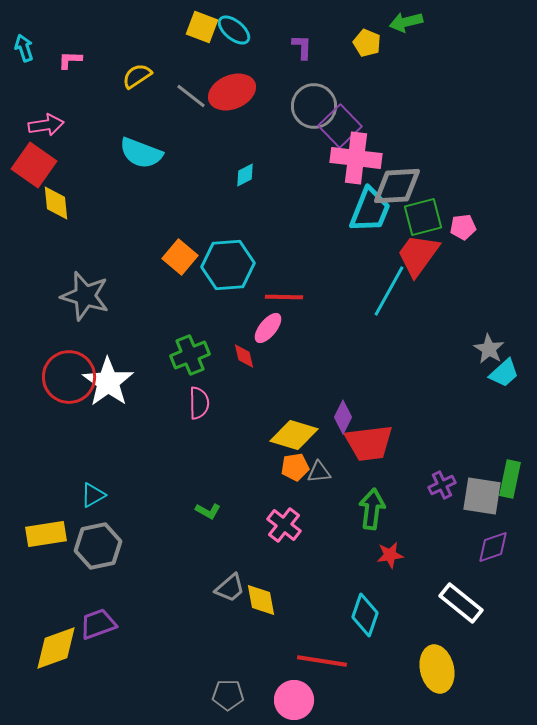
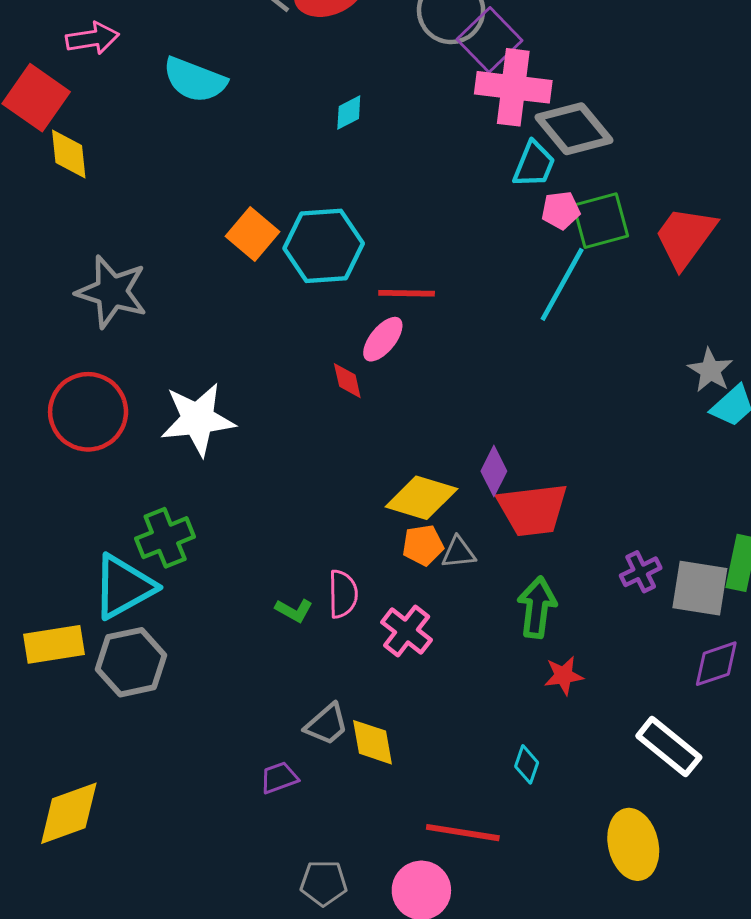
pink arrow: (46, 125) -> (92, 38), moved
gray diamond: (397, 186) -> (574, 129), turned 54
cyan trapezoid: (370, 210) -> (534, 164), size x0.7
green square: (423, 217) -> (601, 221), moved
pink pentagon: (463, 227) -> (561, 210), moved
red trapezoid: (418, 255) -> (685, 237), moved
green cross: (190, 355) -> (165, 538), moved
white star: (108, 382) -> (198, 419), moved, turned 30
pink semicircle: (199, 403) -> (343, 594), moved
cyan triangle: (93, 495) -> (124, 587), size x1.8
cyan diamond: (365, 615) -> (527, 764), size x0.6
purple trapezoid: (98, 624) -> (279, 778), moved, size x0.7

